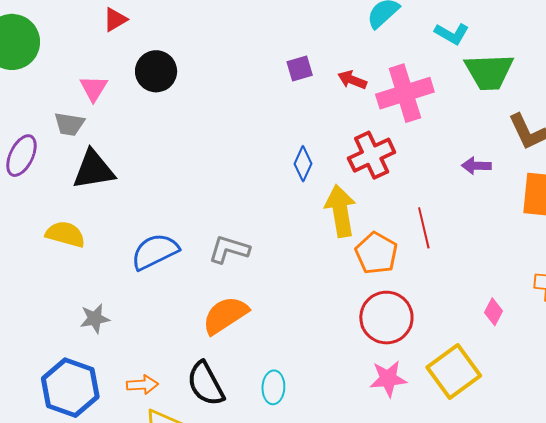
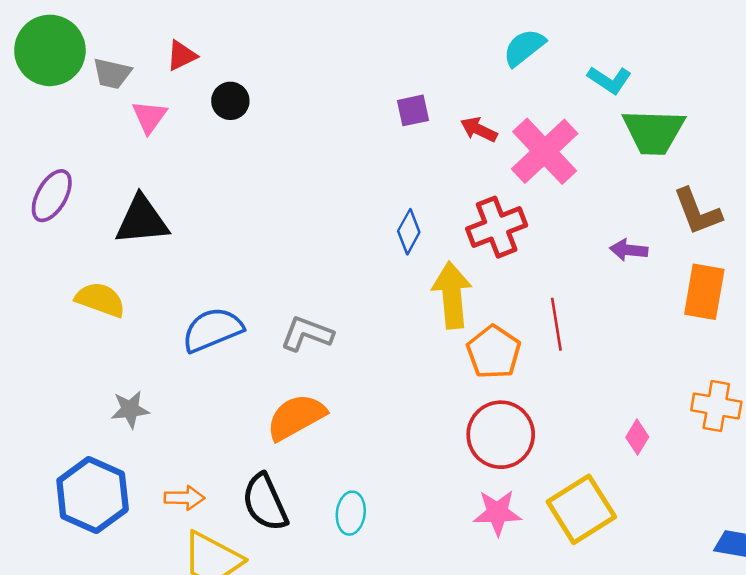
red triangle: (115, 19) -> (181, 56), moved
black circle: (156, 71) -> (230, 101), size x0.7
pink cross: (405, 93) -> (545, 151), turned -30
gray trapezoid: (69, 124) -> (112, 74), moved

